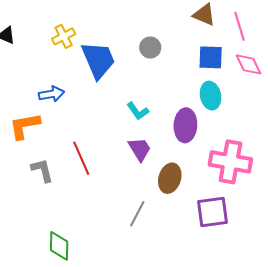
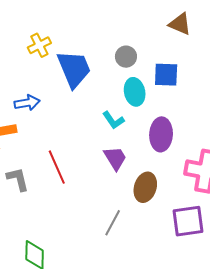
blue square: (211, 57) -> (166, 75), moved
cyan ellipse: (210, 96) -> (135, 92), moved

